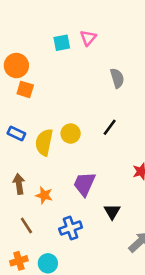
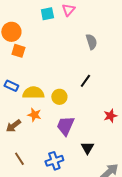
yellow circle: (71, 134) -> (59, 97), moved
yellow semicircle: (44, 142) -> (33, 93), turned 80
brown arrow: (19, 184) -> (13, 126), turned -119
orange star: (44, 195) -> (34, 115), moved

